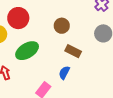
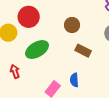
blue semicircle: (64, 73) -> (74, 80), moved, turned -32

